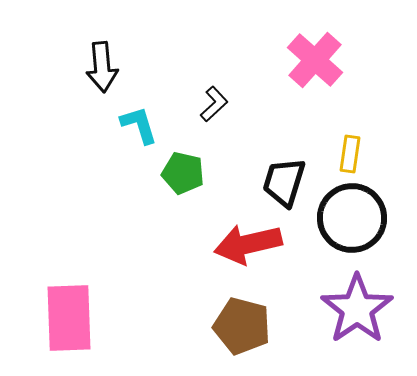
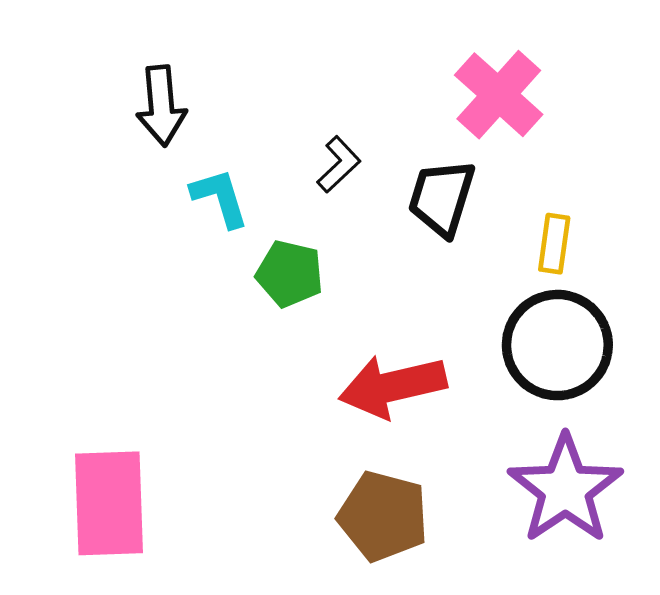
black trapezoid: (284, 182) -> (442, 198), moved

